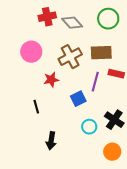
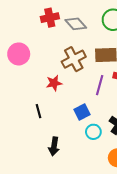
pink circle: (31, 52) -> (19, 54), moved
blue square: (78, 99) -> (82, 112), moved

